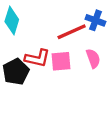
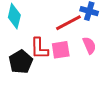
red L-shape: (37, 58) -> (39, 48), turned 80

